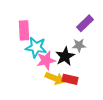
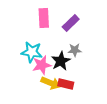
purple rectangle: (85, 23) -> (71, 23), moved
pink rectangle: (24, 30) -> (44, 18), moved

